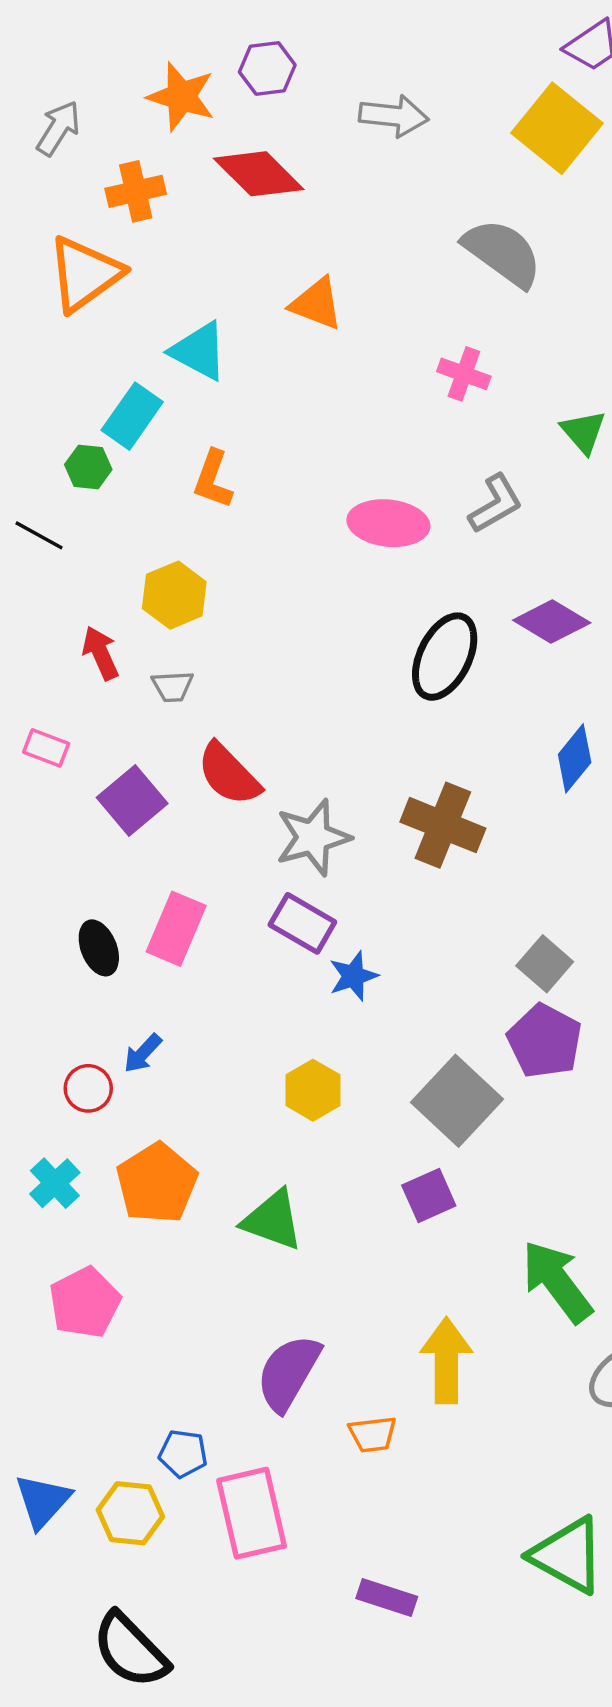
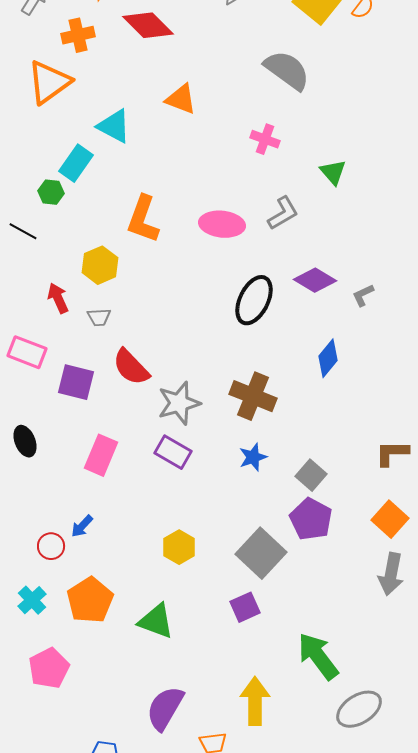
orange L-shape: (213, 479) -> (143, 219), moved, size x1.4
pink rectangle: (46, 748) -> (27, 352), size x1.5
purple square: (132, 801) -> (76, 382), turned -36
black ellipse: (99, 948) -> (25, 441), moved
blue star: (353, 976) -> (253, 457), moved

